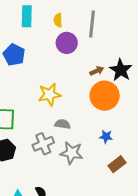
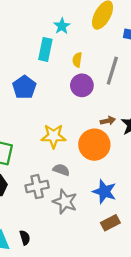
orange circle: (105, 96) -> (94, 145), moved
blue star: (106, 137) -> (104, 192), size x1.6

